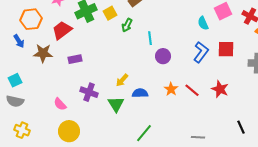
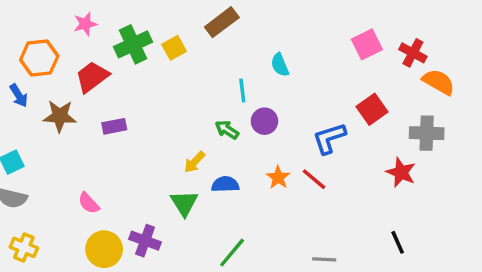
cyan semicircle: (203, 23) -> (280, 65), moved
green arrow: (127, 25) -> (227, 130), moved, turned 96
red square: (226, 49) -> (372, 109), turned -36
blue L-shape: (201, 52) -> (329, 138), moved, turned -145
red star: (220, 89) -> (401, 172), moved
purple cross: (89, 92) -> (145, 241), moved

